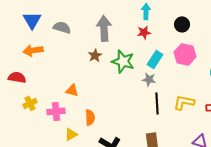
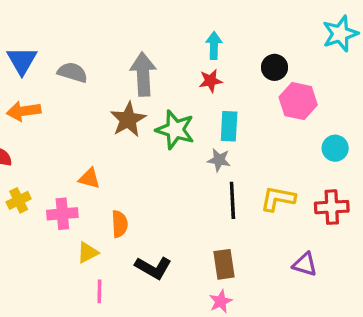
pink hexagon: (185, 54) -> (298, 101), moved
brown star: (95, 55) -> (128, 120), size x1.5
cyan rectangle: (155, 59) -> (229, 126), turned -30

